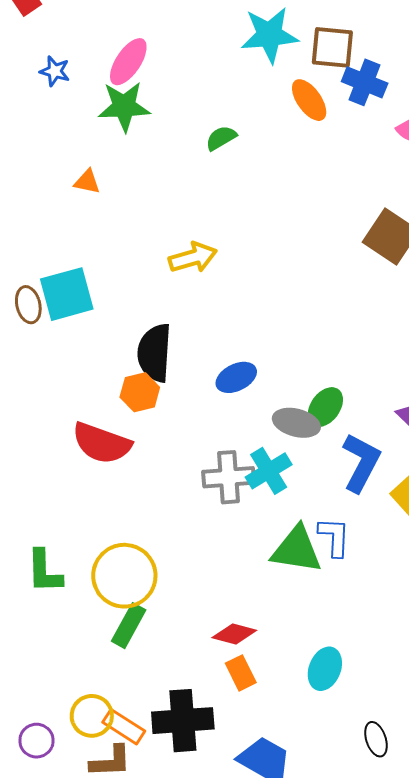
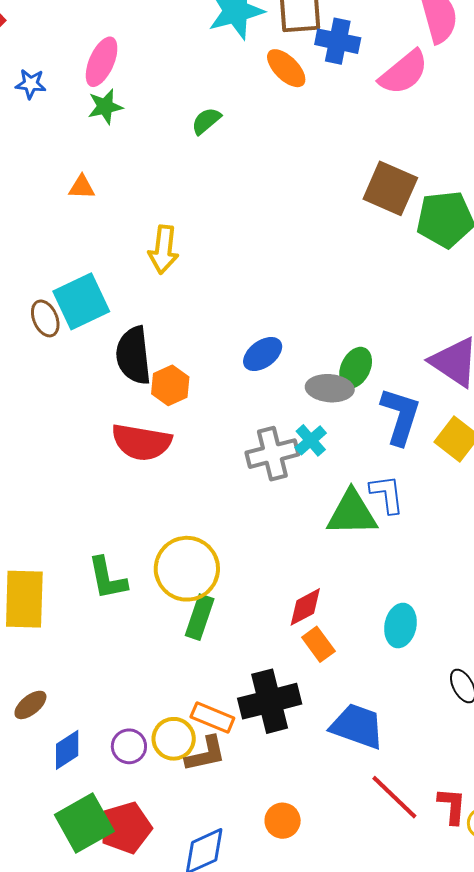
green star: (124, 106) -> (105, 107), size x0.7
yellow arrow: (193, 258) -> (163, 250), moved, turned 123
black semicircle: (155, 353) -> (133, 355), moved
cyan cross: (269, 471) -> (311, 440), size x0.7
red diamond: (234, 634) -> (305, 607), turned -33
yellow circle: (92, 716) -> (174, 739), moved

